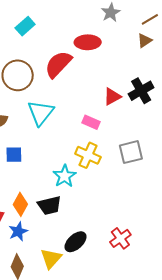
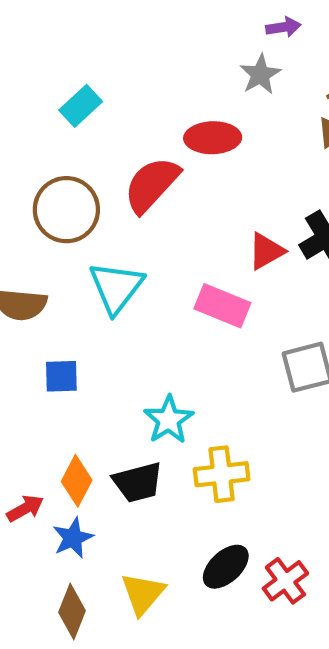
pink rectangle: (91, 122) -> (222, 306), size x1.4
yellow cross: (88, 155) -> (222, 474), moved, turned -30
red cross: (120, 238) -> (285, 581), moved
black ellipse: (76, 242) -> (226, 567), moved

